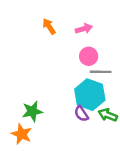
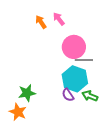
pink arrow: (84, 29) -> (59, 19), moved, turned -112
pink circle: (89, 56) -> (74, 47), size x1.5

